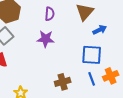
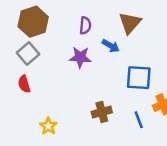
blue arrow: (100, 30) -> (111, 46), moved, turned 56
blue line: (92, 79) -> (139, 120), moved

